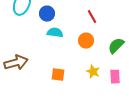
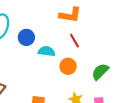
cyan semicircle: (55, 33) -> (47, 51), moved

